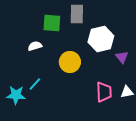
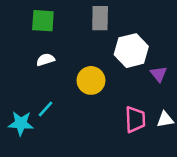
green square: (52, 23) -> (43, 21), moved

